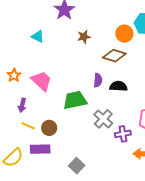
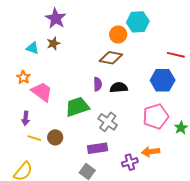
brown star: (84, 37) -> (53, 43), moved
orange star: (14, 75) -> (23, 77), moved
purple cross: (123, 134) -> (130, 162), moved
purple rectangle: (40, 149) -> (98, 148), moved

